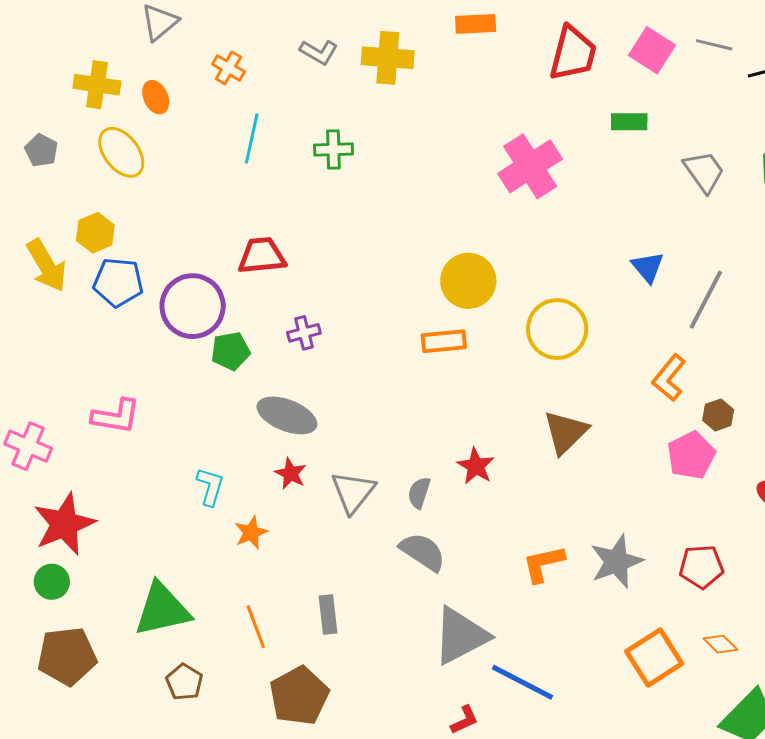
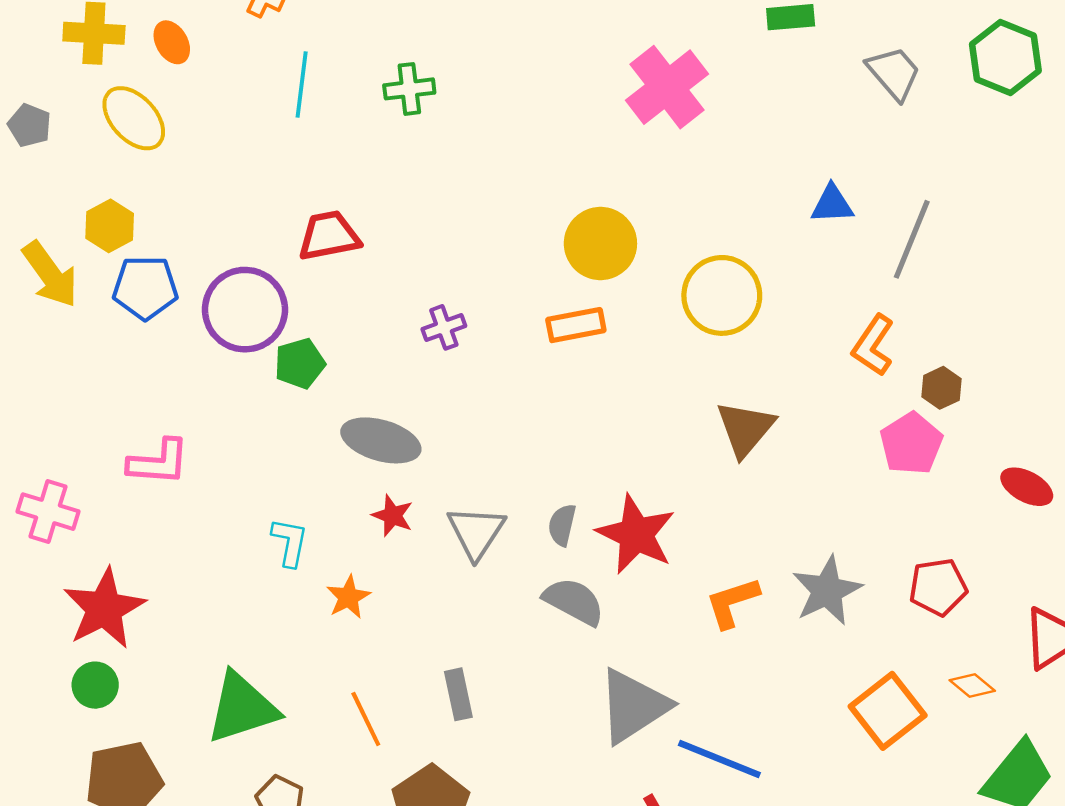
blue triangle: (648, 267) -> (832, 204), turned -48
purple cross: (304, 333) -> (444, 327), moved
red star: (476, 466) -> (636, 534), moved, size x1.6

